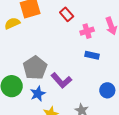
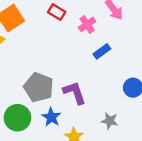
blue rectangle: (92, 55) -> (102, 51), turned -32
purple L-shape: (61, 80) -> (75, 93), turned -140

